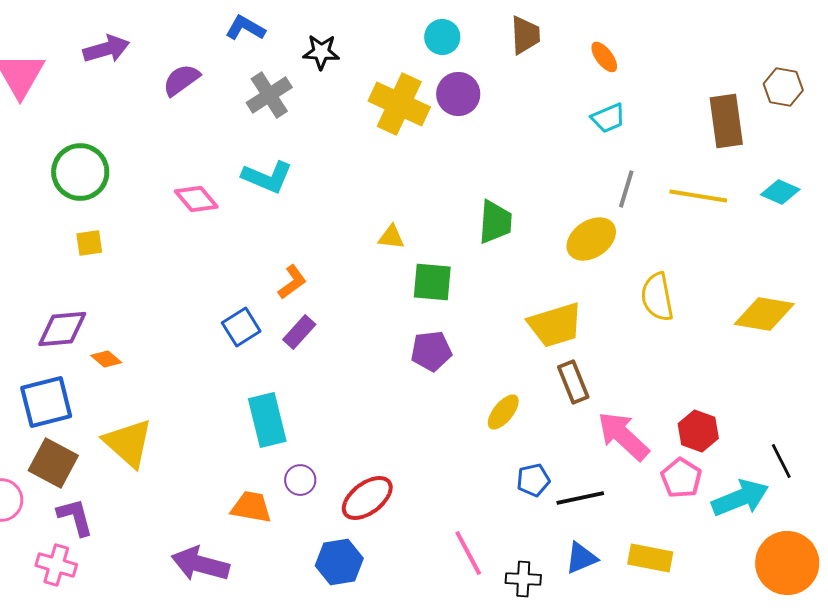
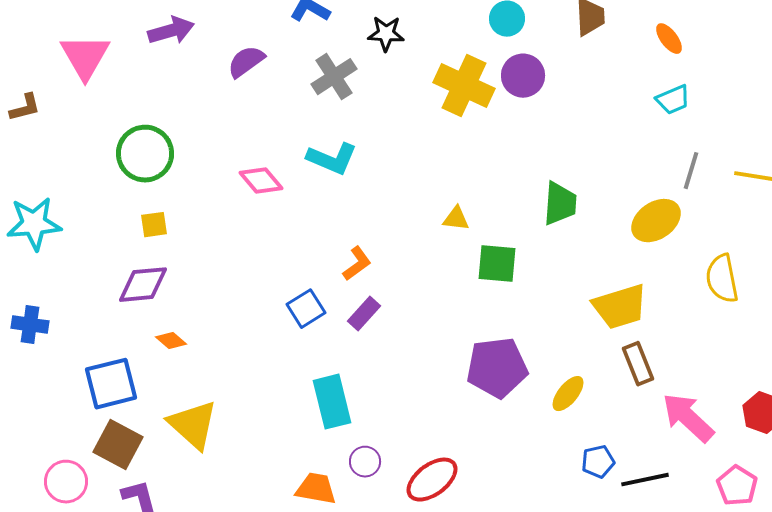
purple diamond: (62, 329) -> (143, 285), moved
purple pentagon: (431, 351) -> (497, 368), moved, size x1.5
pink pentagon: (681, 478) -> (737, 486), moved

